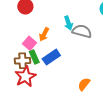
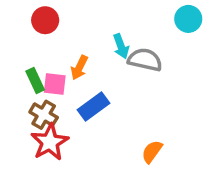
pink square: (30, 43) -> (55, 84), turned -32
green rectangle: (34, 57) -> (35, 81), moved
brown cross: (22, 61) -> (44, 115), turned 35

